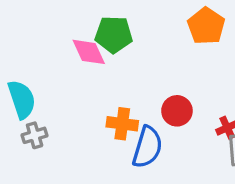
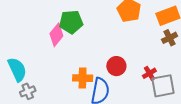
pink diamond: (89, 52) -> (56, 35), turned 70

